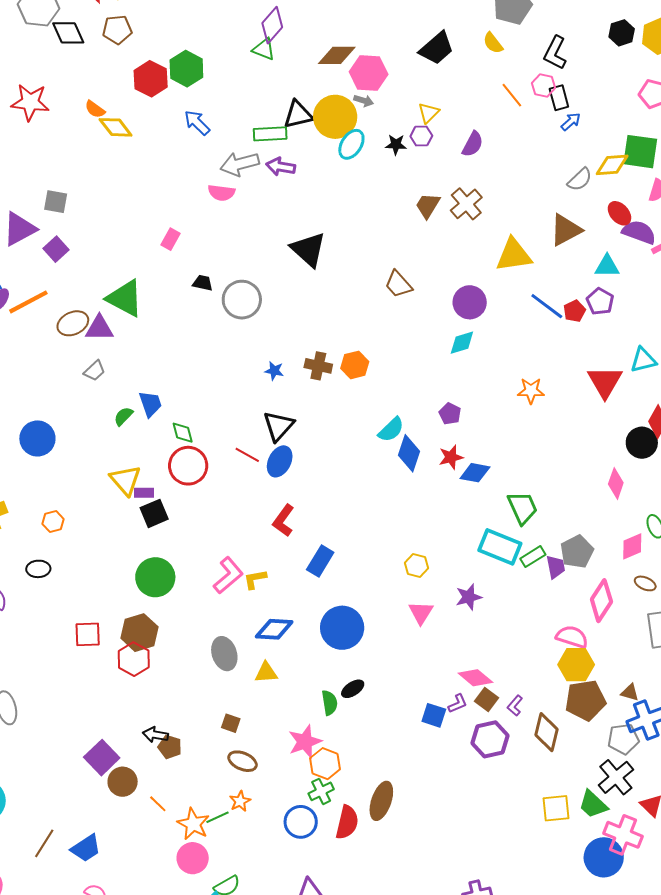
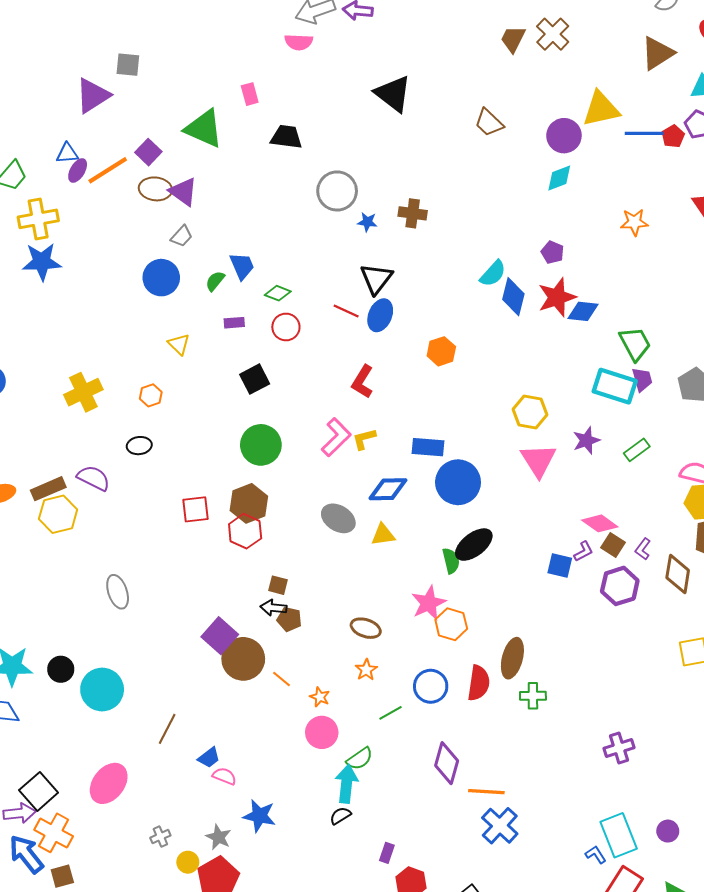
pink rectangle: (171, 239) -> (250, 94), turned -40
purple square: (56, 249) -> (148, 152), moved
yellow triangle: (514, 255) -> (601, 109), moved
black trapezoid: (203, 283) -> (286, 137), size x1.5
green triangle: (125, 298) -> (204, 129), moved
gray circle: (242, 300) -> (337, 191), moved
blue line: (547, 306) -> (644, 133), turned -33
brown ellipse: (73, 323) -> (155, 189), turned 36
purple triangle: (99, 328) -> (183, 192), turned 40
orange hexagon: (355, 365) -> (441, 351), moved
green diamond: (183, 433) -> (278, 293), turned -50
blue circle: (37, 438) -> (161, 278), moved
red star: (451, 457) -> (557, 297), size x1.5
red circle: (188, 466) -> (286, 327), size x0.7
yellow triangle: (126, 480) -> (179, 344), moved, size x0.7
purple rectangle: (144, 493) -> (234, 323), moved
red L-shape: (283, 521) -> (363, 382), moved
green rectangle: (533, 557) -> (637, 450), moved
blue rectangle: (320, 561) -> (428, 447), moved, turned 68
yellow hexagon: (416, 565) -> (530, 412), size x1.4
purple trapezoid: (556, 567) -> (642, 380), moved
pink triangle: (421, 613) -> (538, 460), size x1.4
gray ellipse: (224, 654) -> (338, 518), turned -36
black ellipse: (353, 689) -> (474, 545), size x1.6
brown square: (231, 723) -> (278, 585), moved
brown circle: (123, 782) -> (243, 659), size x1.4
green cross: (321, 791) -> (533, 696), moved, turned 30
green line: (218, 817) -> (391, 713), moved
orange star: (193, 824) -> (320, 697), size x0.6
blue trapezoid: (86, 848) -> (209, 758), moved, size x0.7

